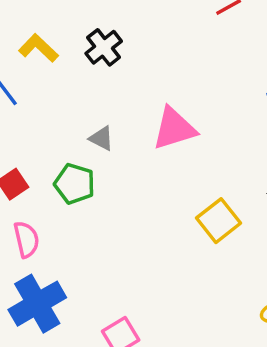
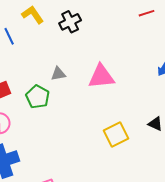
gray triangle: (101, 138) -> (58, 74), turned -49

